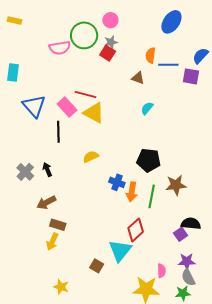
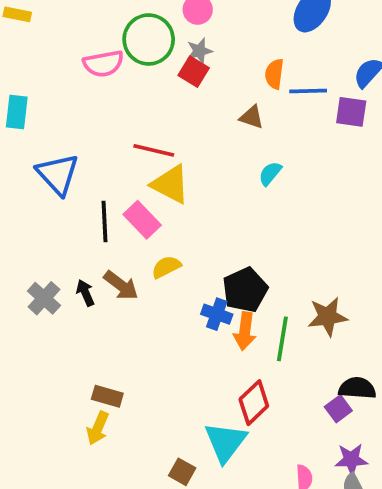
pink rectangle: (67, 107) -> (142, 220), moved
black pentagon: (149, 160) -> (245, 290), moved, turned -30
brown arrow: (46, 202) -> (121, 285), moved, turned -114

